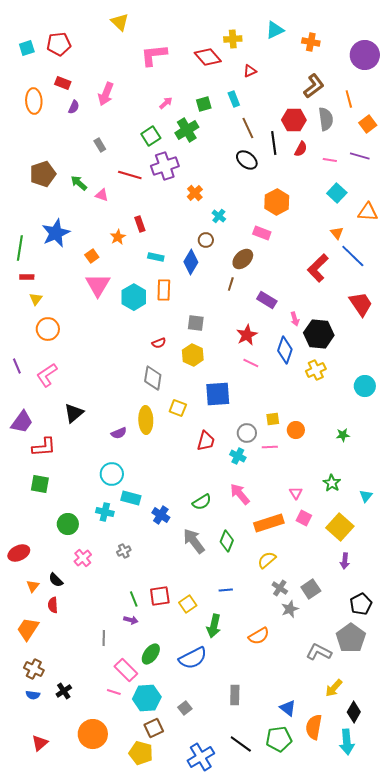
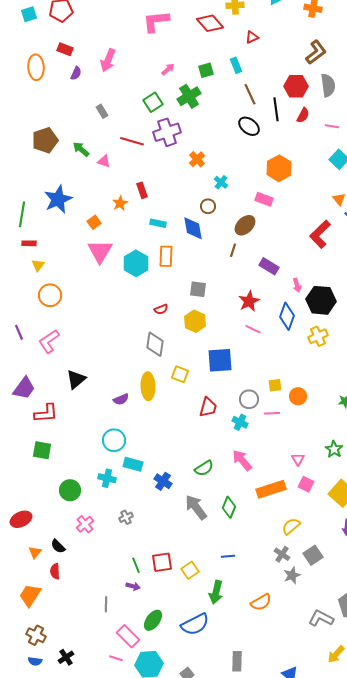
blue diamond: (191, 262) -> (193, 228), turned -40
yellow semicircle: (267, 560) -> (291, 526), moved

